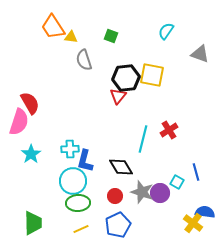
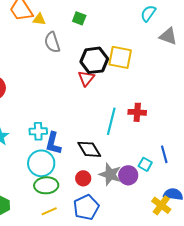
cyan semicircle: (166, 31) -> (148, 13), moved
red cross: (169, 130) -> (137, 112), turned 36

